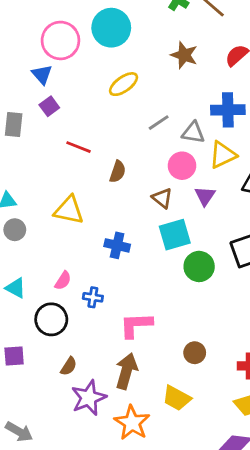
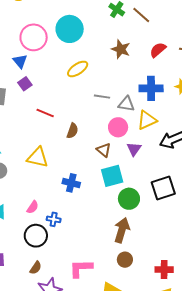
gray line: (159, 123) -> (102, 97), turned 42
black circle: (51, 319) -> (36, 236), moved
pink L-shape: (136, 325) -> (81, 268), moved
brown arrow: (126, 371) -> (122, 230), moved

